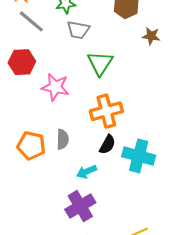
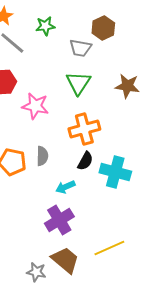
gray trapezoid: (78, 30) -> (80, 48), moved
brown star: (151, 36) -> (127, 86), moved, size x1.4

